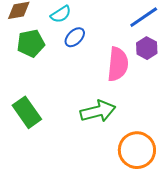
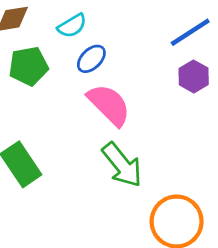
pink semicircle: (118, 64) -> (109, 105), moved, turned -52
green arrow: (98, 111) -> (122, 165), turned 64

